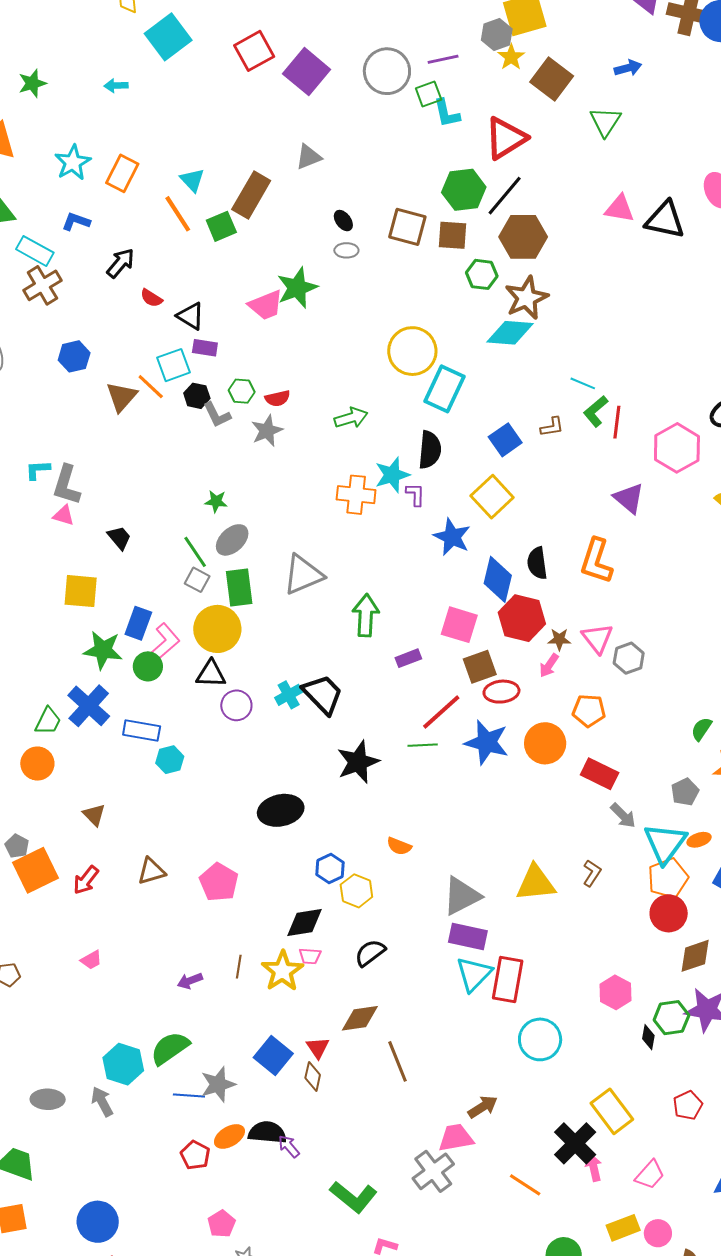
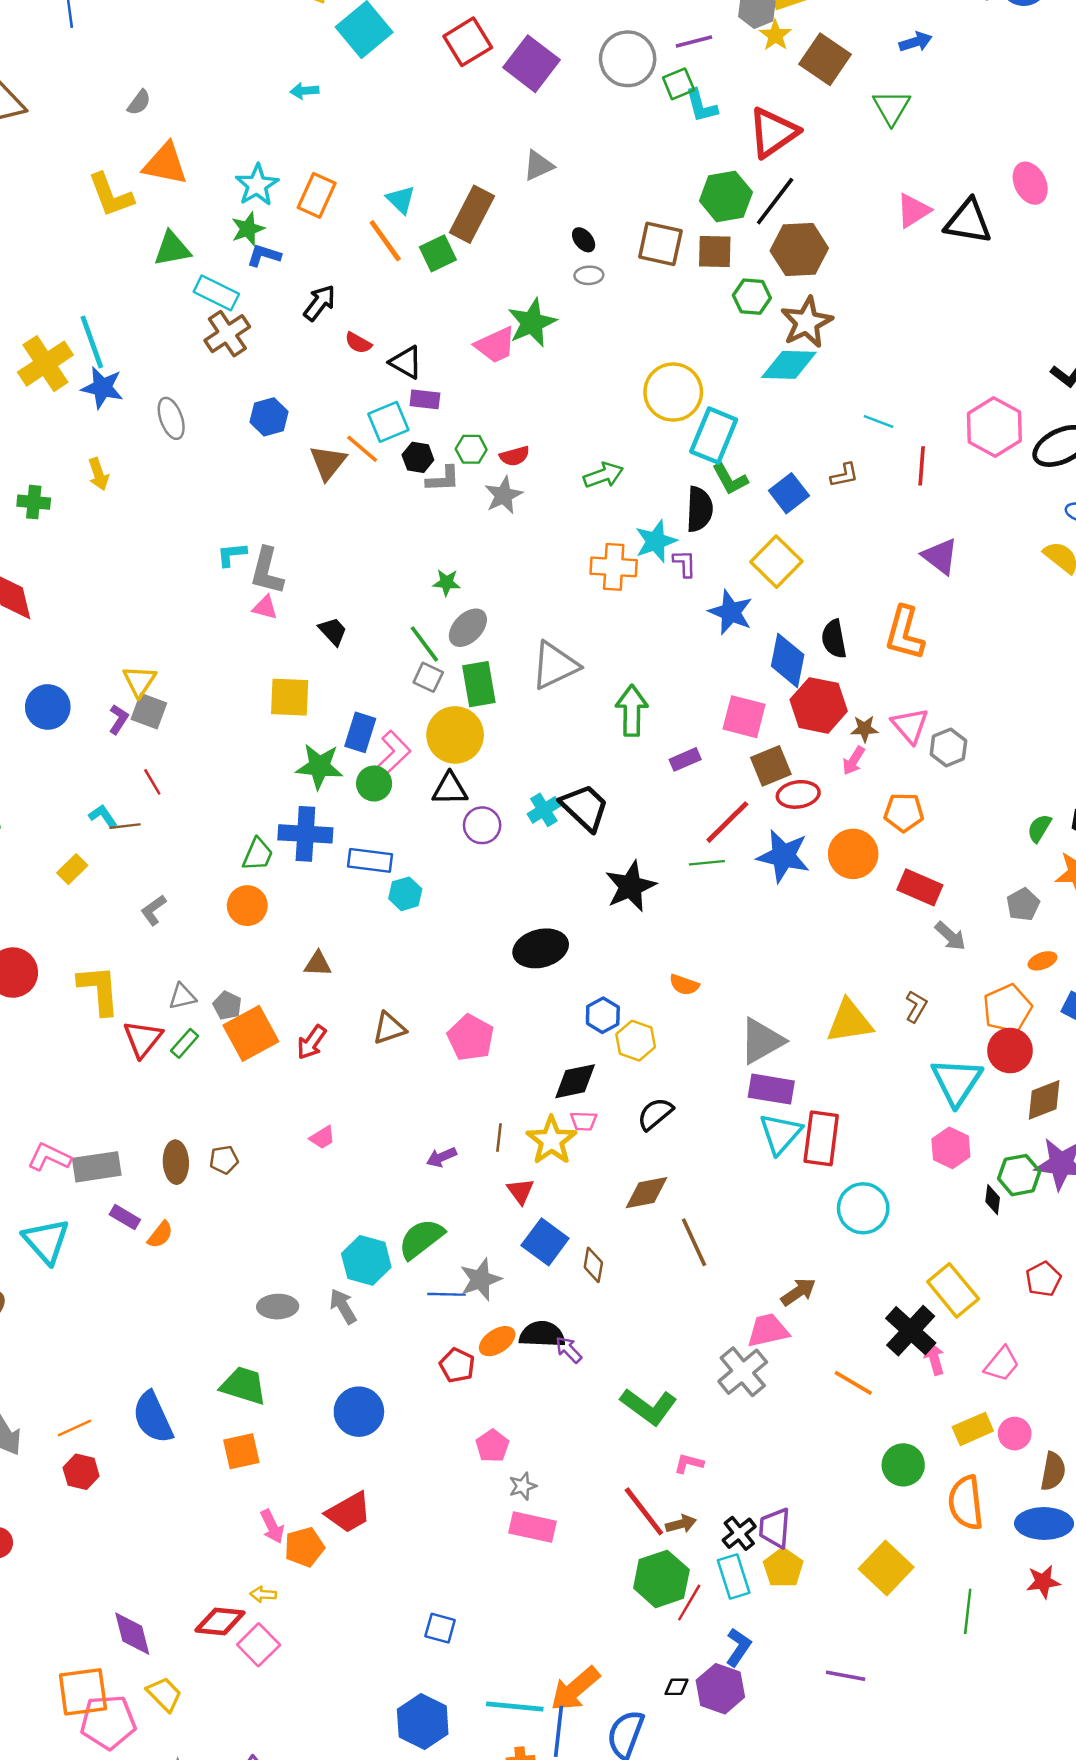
green star: (32, 83) -> (248, 229), moved
pink triangle: (620, 209) -> (913, 211), turned -40
green L-shape: (596, 411) -> (730, 479), moved, turned -76
gray L-shape: (217, 415) -> (443, 479), turned -64
pink hexagon: (677, 448) -> (994, 427), moved
blue cross: (89, 706) -> (305, 834), turned -36
brown triangle: (94, 815) -> (318, 964), turned -40
cyan triangle: (665, 843) -> (957, 1082), moved
red triangle: (318, 1048) -> (520, 1191), moved
blue circle: (98, 1222) -> (359, 1412), moved

